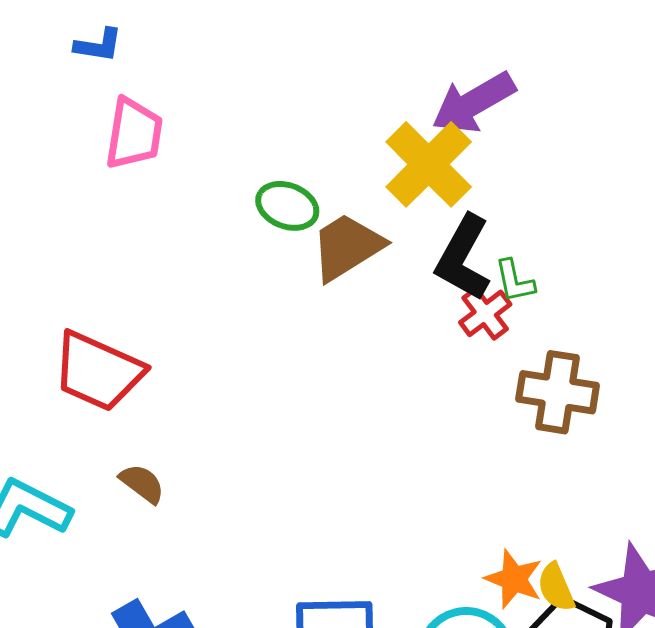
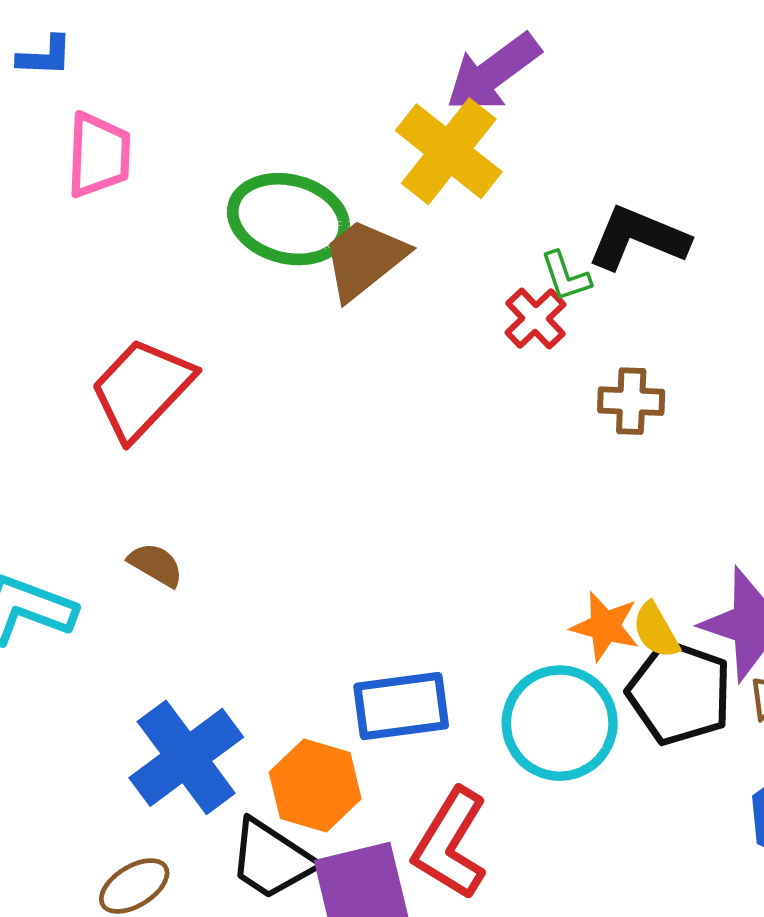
green ellipse: (287, 206) -> (288, 219), size x1.6
black L-shape: (463, 258) -> (638, 238), moved, turned 90
red trapezoid: (98, 371) -> (142, 389), moved, turned 116
brown cross: (558, 392) -> (631, 401), size x0.7

